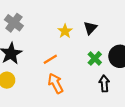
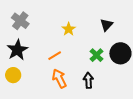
black triangle: (90, 28) -> (106, 25), moved
black arrow: (104, 83) -> (88, 80), moved

